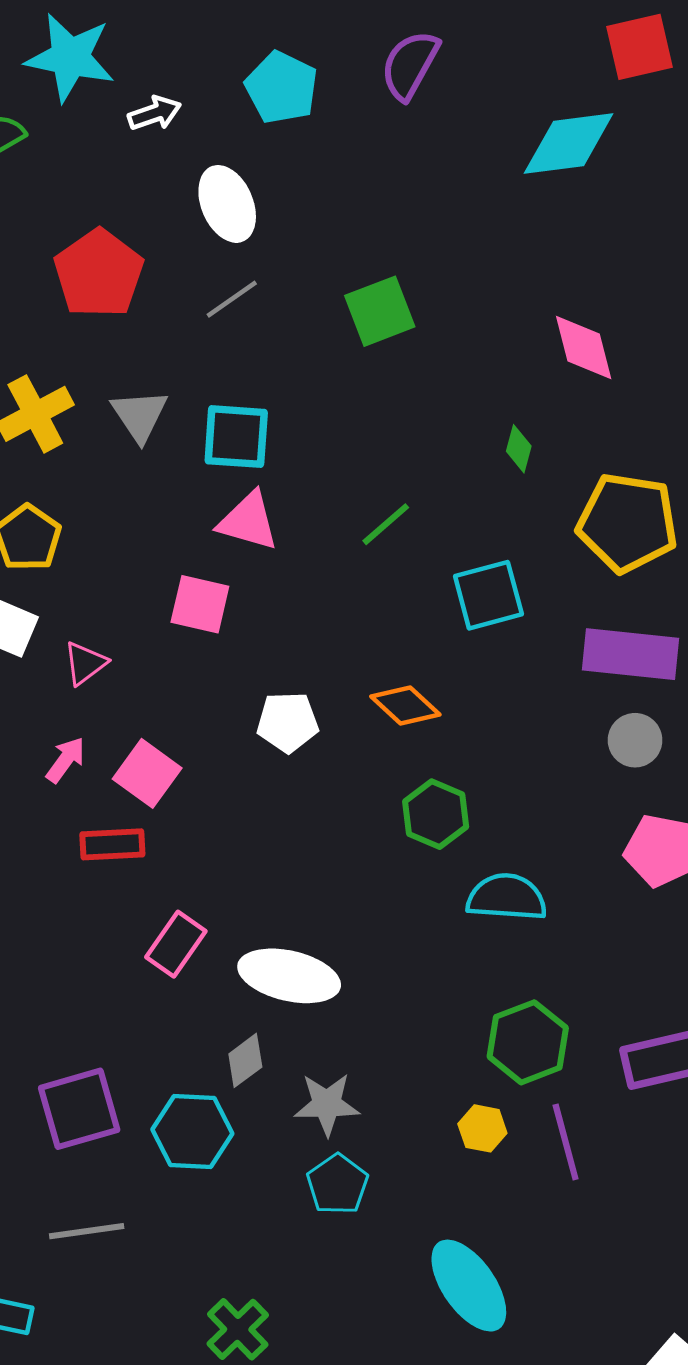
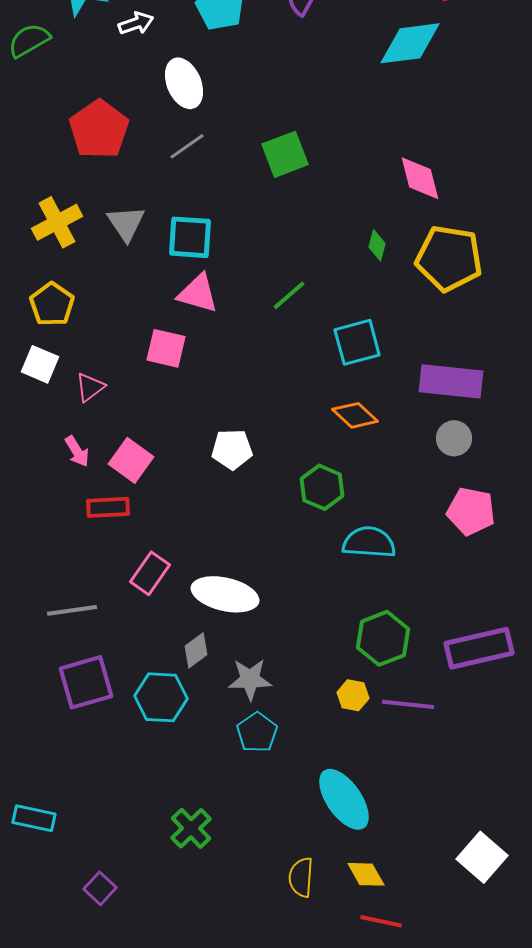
yellow pentagon: (627, 523) -> (449, 258), moved
orange diamond: (405, 705) -> (355, 415), moved
white pentagon: (288, 722) -> (232, 449), moved
pink arrow: (66, 760) -> (77, 451), turned 112
purple line: (566, 1142) -> (408, 704), turned -69
gray line: (87, 1231) -> (72, 610), moved

